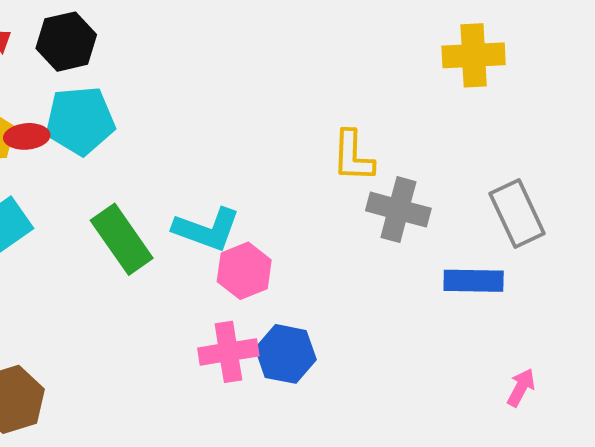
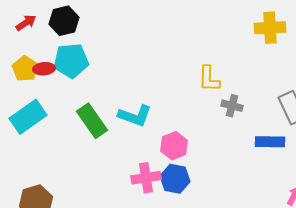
gray cross: (398, 210) -> (232, 106), size x0.7
pink hexagon: (244, 271) -> (174, 146), moved

